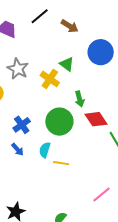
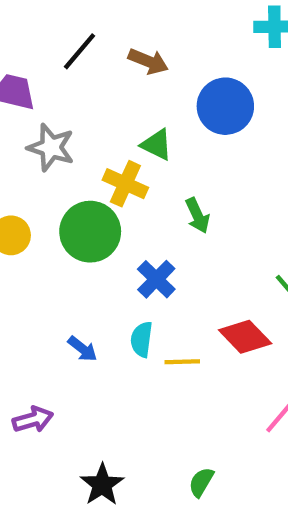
gray star: (18, 69) -> (51, 147), moved
red diamond: (96, 119) -> (245, 337), moved
green circle: (59, 122) -> (90, 232), moved
blue cross: (22, 125) -> (156, 279), moved

